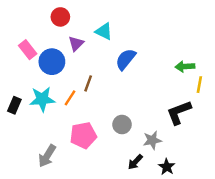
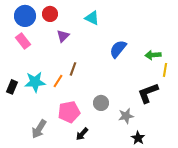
cyan triangle: (104, 31) -> (92, 18), moved
blue semicircle: (126, 59) -> (118, 49), moved
blue circle: (52, 62) -> (25, 16), moved
black arrow: (135, 162) -> (82, 134), moved

